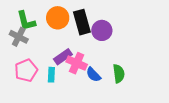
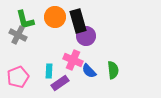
purple circle: (102, 30) -> (86, 36), moved
purple rectangle: (63, 57) -> (60, 83), moved
pink pentagon: (26, 70) -> (18, 77), moved

